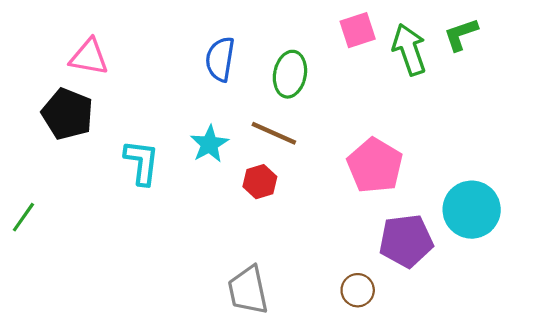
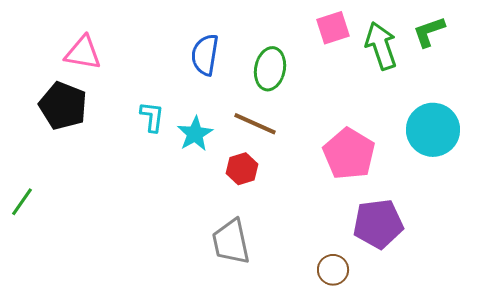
cyan L-shape: (142, 162) -> (152, 117), moved, size x0.7
cyan circle: (472, 210) -> (433, 130), moved
gray trapezoid: (248, 290) -> (231, 242), moved

